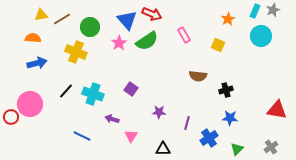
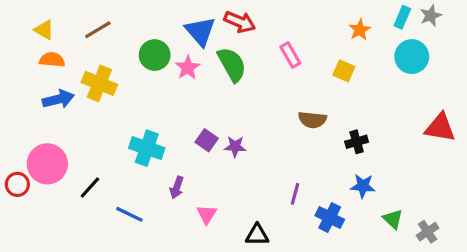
yellow triangle: (41, 15) -> (44, 30), moved, turned 40
green circle: (90, 27) -> (155, 55), moved
green semicircle: (147, 41) -> (232, 64), turned -85
yellow cross: (76, 52) -> (99, 83), moved
black line: (66, 91) -> (90, 188), moved
red triangle: (277, 110) -> (440, 128), moved
purple star: (159, 112) -> (235, 147), moved
purple arrow: (112, 119) -> (177, 188), turned -88
blue cross: (209, 138) -> (330, 218), turned -30
green triangle: (237, 149) -> (393, 219), moved, turned -32

